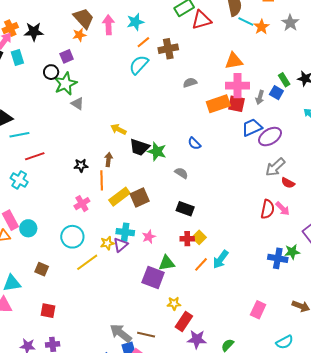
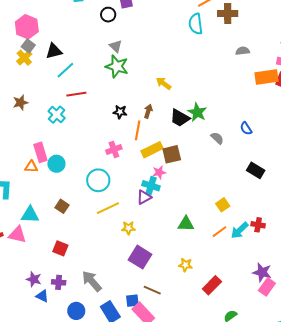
cyan semicircle: (139, 65) -> (196, 24), turned -60
green star: (65, 84) -> (117, 66), moved, turned 30
gray triangle: (77, 103) -> (116, 46), moved
cyan line: (19, 135) -> (65, 70), turned -42
blue semicircle: (194, 143) -> (246, 128), moved
black trapezoid: (139, 147) -> (180, 118), moved
black rectangle: (185, 209) -> (256, 170), moved
pink star: (149, 237) -> (159, 172), moved
red cross: (187, 239) -> (258, 225), moved
yellow star: (107, 243) -> (128, 228), moved
purple square: (153, 278) -> (140, 257), moved
red rectangle: (184, 322) -> (212, 285), moved
gray arrow: (121, 333) -> (92, 281), moved
purple star: (197, 339) -> (262, 272), moved

